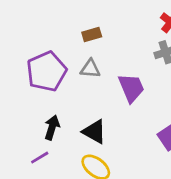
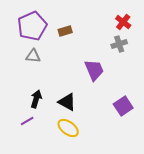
gray triangle: (90, 69) -> (33, 56), moved
purple pentagon: (47, 71) -> (32, 26), moved

